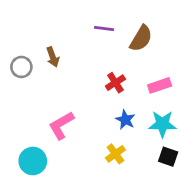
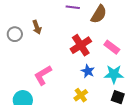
red cross: (115, 83) -> (81, 45), size x1.5
pink rectangle: (160, 85) -> (112, 47), turned 56

